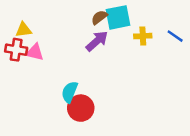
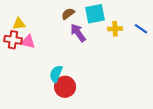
brown semicircle: (99, 17) -> (68, 14), moved
purple arrow: (97, 41) -> (78, 33), turned -84

